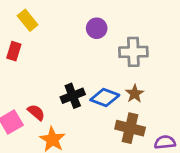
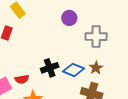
red semicircle: (36, 112) -> (22, 79), turned 128

